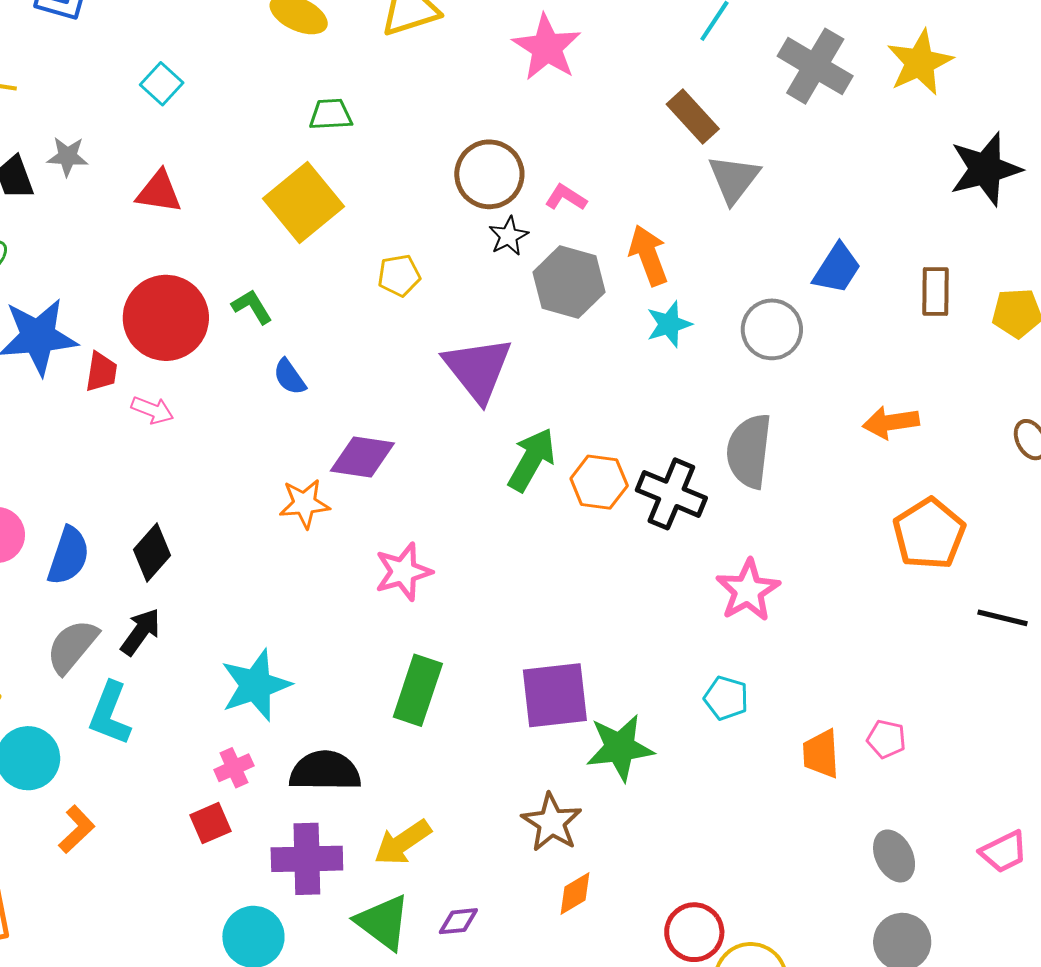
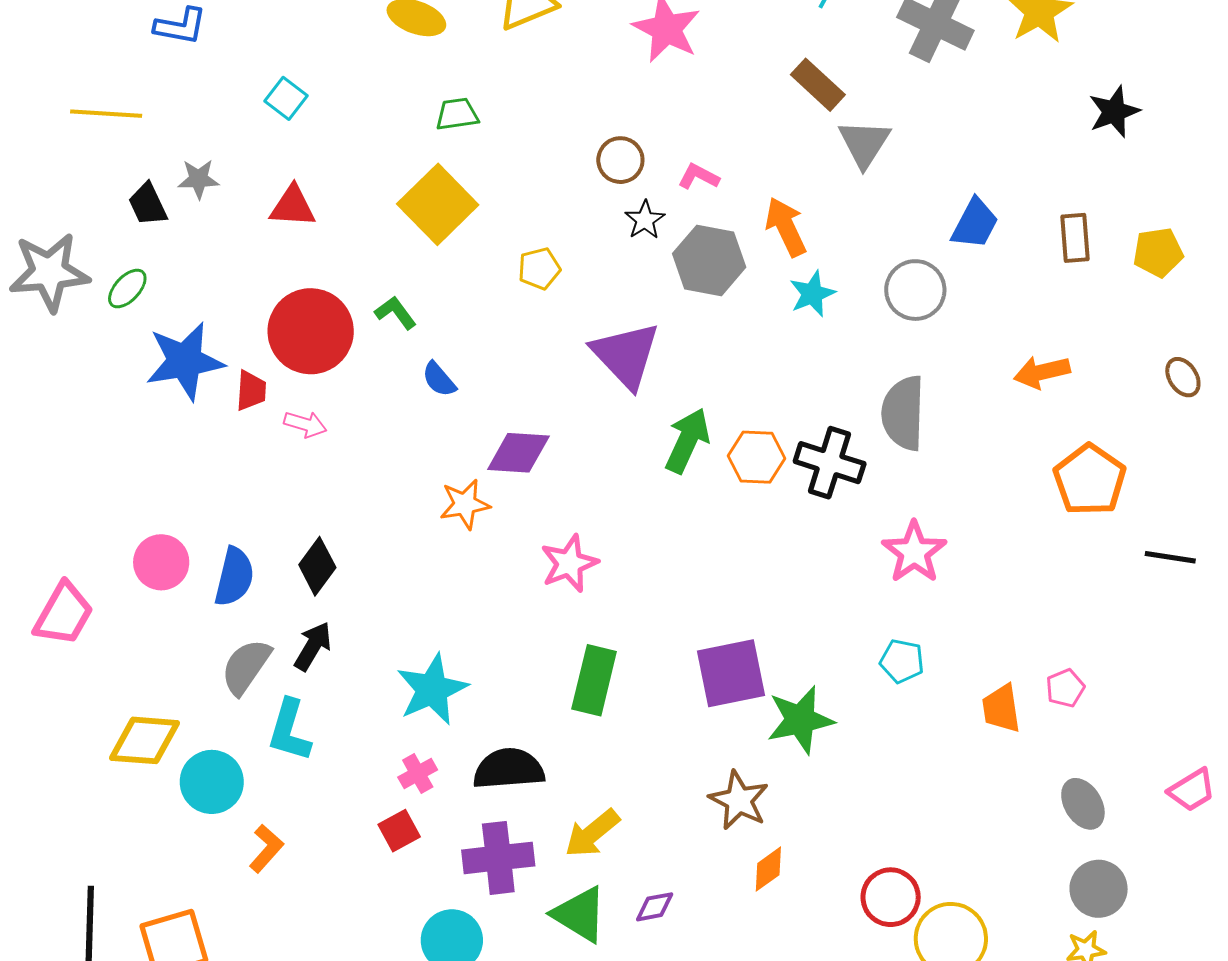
black star: (985, 169) -> (1114, 112), size x0.7
brown circle: (489, 174) -> (620, 160), size x0.7
pink pentagon: (886, 739) -> (1065, 688), turned -30

